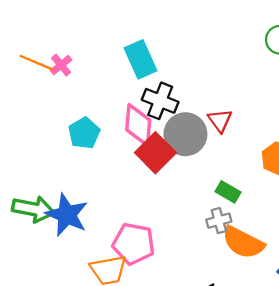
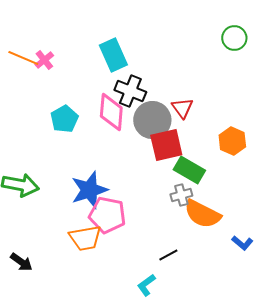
red square: (155, 153) -> (166, 145), moved, turned 32
green rectangle: (228, 192) -> (189, 170), size x1.4
blue star: (67, 215) -> (89, 190), moved, turned 30

